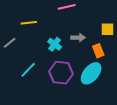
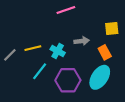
yellow line: (29, 23) -> (33, 48), moved
cyan line: (28, 70) -> (40, 71), moved

